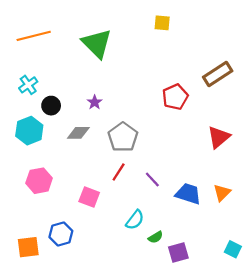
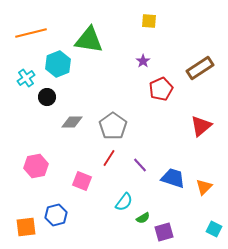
green triangle: (97, 44) -> (89, 40), turned -36
purple star: (95, 102) -> (143, 61), moved
cyan hexagon: (29, 131) -> (58, 64), moved
orange triangle: (222, 193) -> (204, 187), moved

